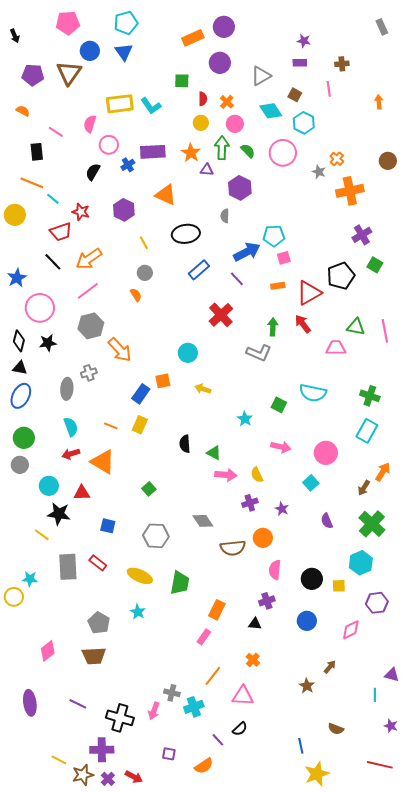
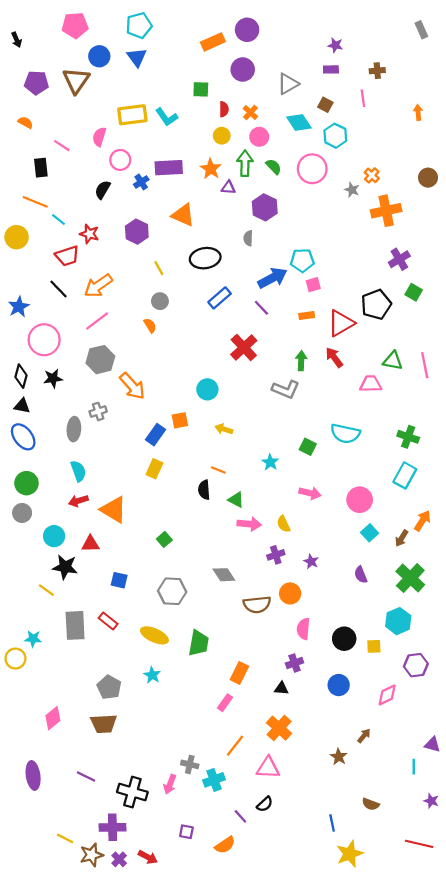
blue ellipse: (21, 396) -> (23, 437), turned -65
orange line: (111, 426) -> (218, 470), moved
cyan square: (311, 483) -> (370, 533), moved
orange cross: (253, 660) -> (279, 728), size x1.6

